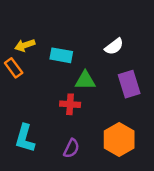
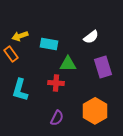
cyan L-shape: (25, 138) -> (20, 90), moved

